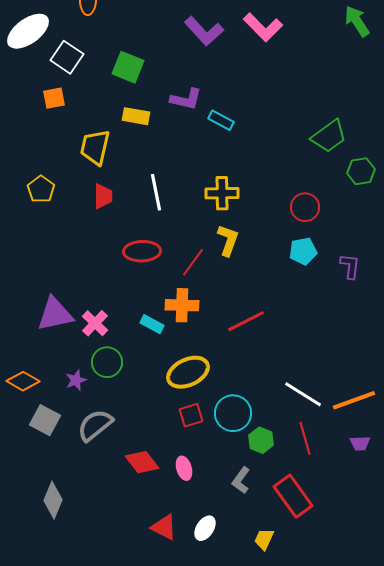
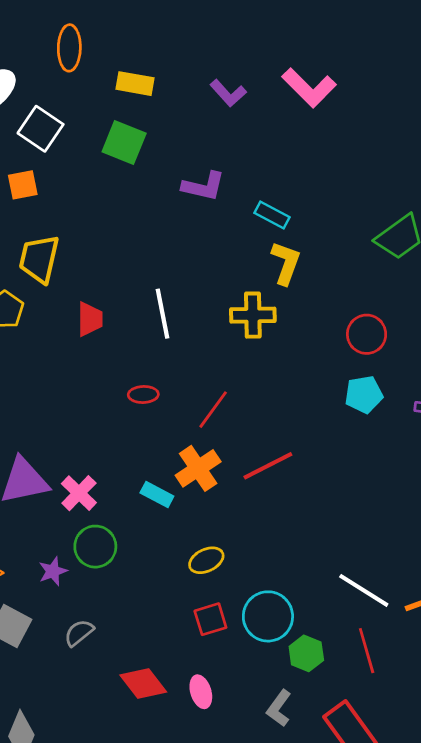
purple L-shape: (204, 31) -> (228, 93), size x0.7
yellow rectangle: (136, 116) -> (135, 84), moved
cyan rectangle: (221, 120) -> (272, 215), moved
yellow trapezoid: (95, 147) -> (39, 259), moved
yellow L-shape: (228, 240) -> (286, 263), moved
red ellipse: (142, 251) -> (143, 394), size x0.6
orange cross: (182, 305) -> (198, 468), turned -36
red line: (246, 321) -> (268, 466), moved
yellow ellipse: (188, 372) -> (206, 560), size x0.6
gray semicircle: (95, 425) -> (79, 633), size x0.6

